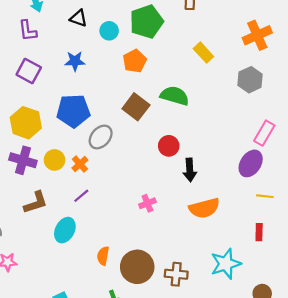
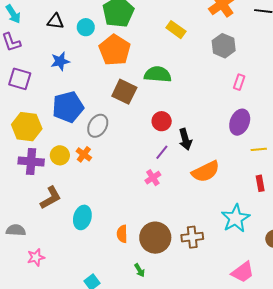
orange pentagon: (135, 61) -> (115, 50), size x1.4
pink rectangle: (264, 133) -> (239, 82), moved, size x0.7
purple line: (81, 196) -> (162, 152), moved

